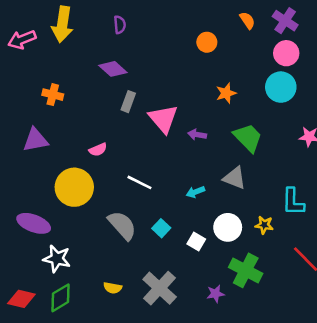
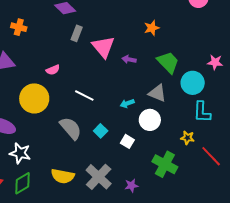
cyan circle: (281, 87) -> (193, 83), moved
yellow star: (264, 225) -> (187, 138), moved
white circle: (228, 227) -> (150, 120), moved
yellow semicircle: (113, 288) -> (63, 176), size x1.6
purple star: (216, 294) -> (131, 186), moved

